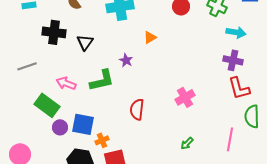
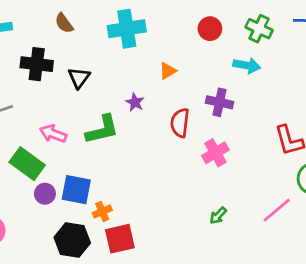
cyan arrow: (236, 32) -> (247, 65), moved
purple cross: (233, 60) -> (219, 102), moved
red semicircle: (137, 109) -> (180, 123), moved
pink line: (230, 139) -> (277, 210), turned 40

